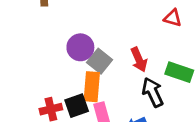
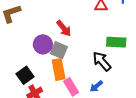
red arrow: (139, 60) -> (64, 28), moved
black square: (77, 106) -> (25, 75), moved

